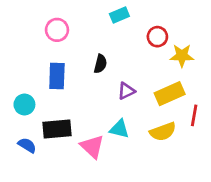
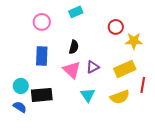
cyan rectangle: (119, 15) -> (76, 12), moved
cyan circle: (24, 105) -> (21, 86), moved
cyan triangle: (119, 129) -> (88, 95), turned 42
pink triangle: (92, 147) -> (72, 70), moved

